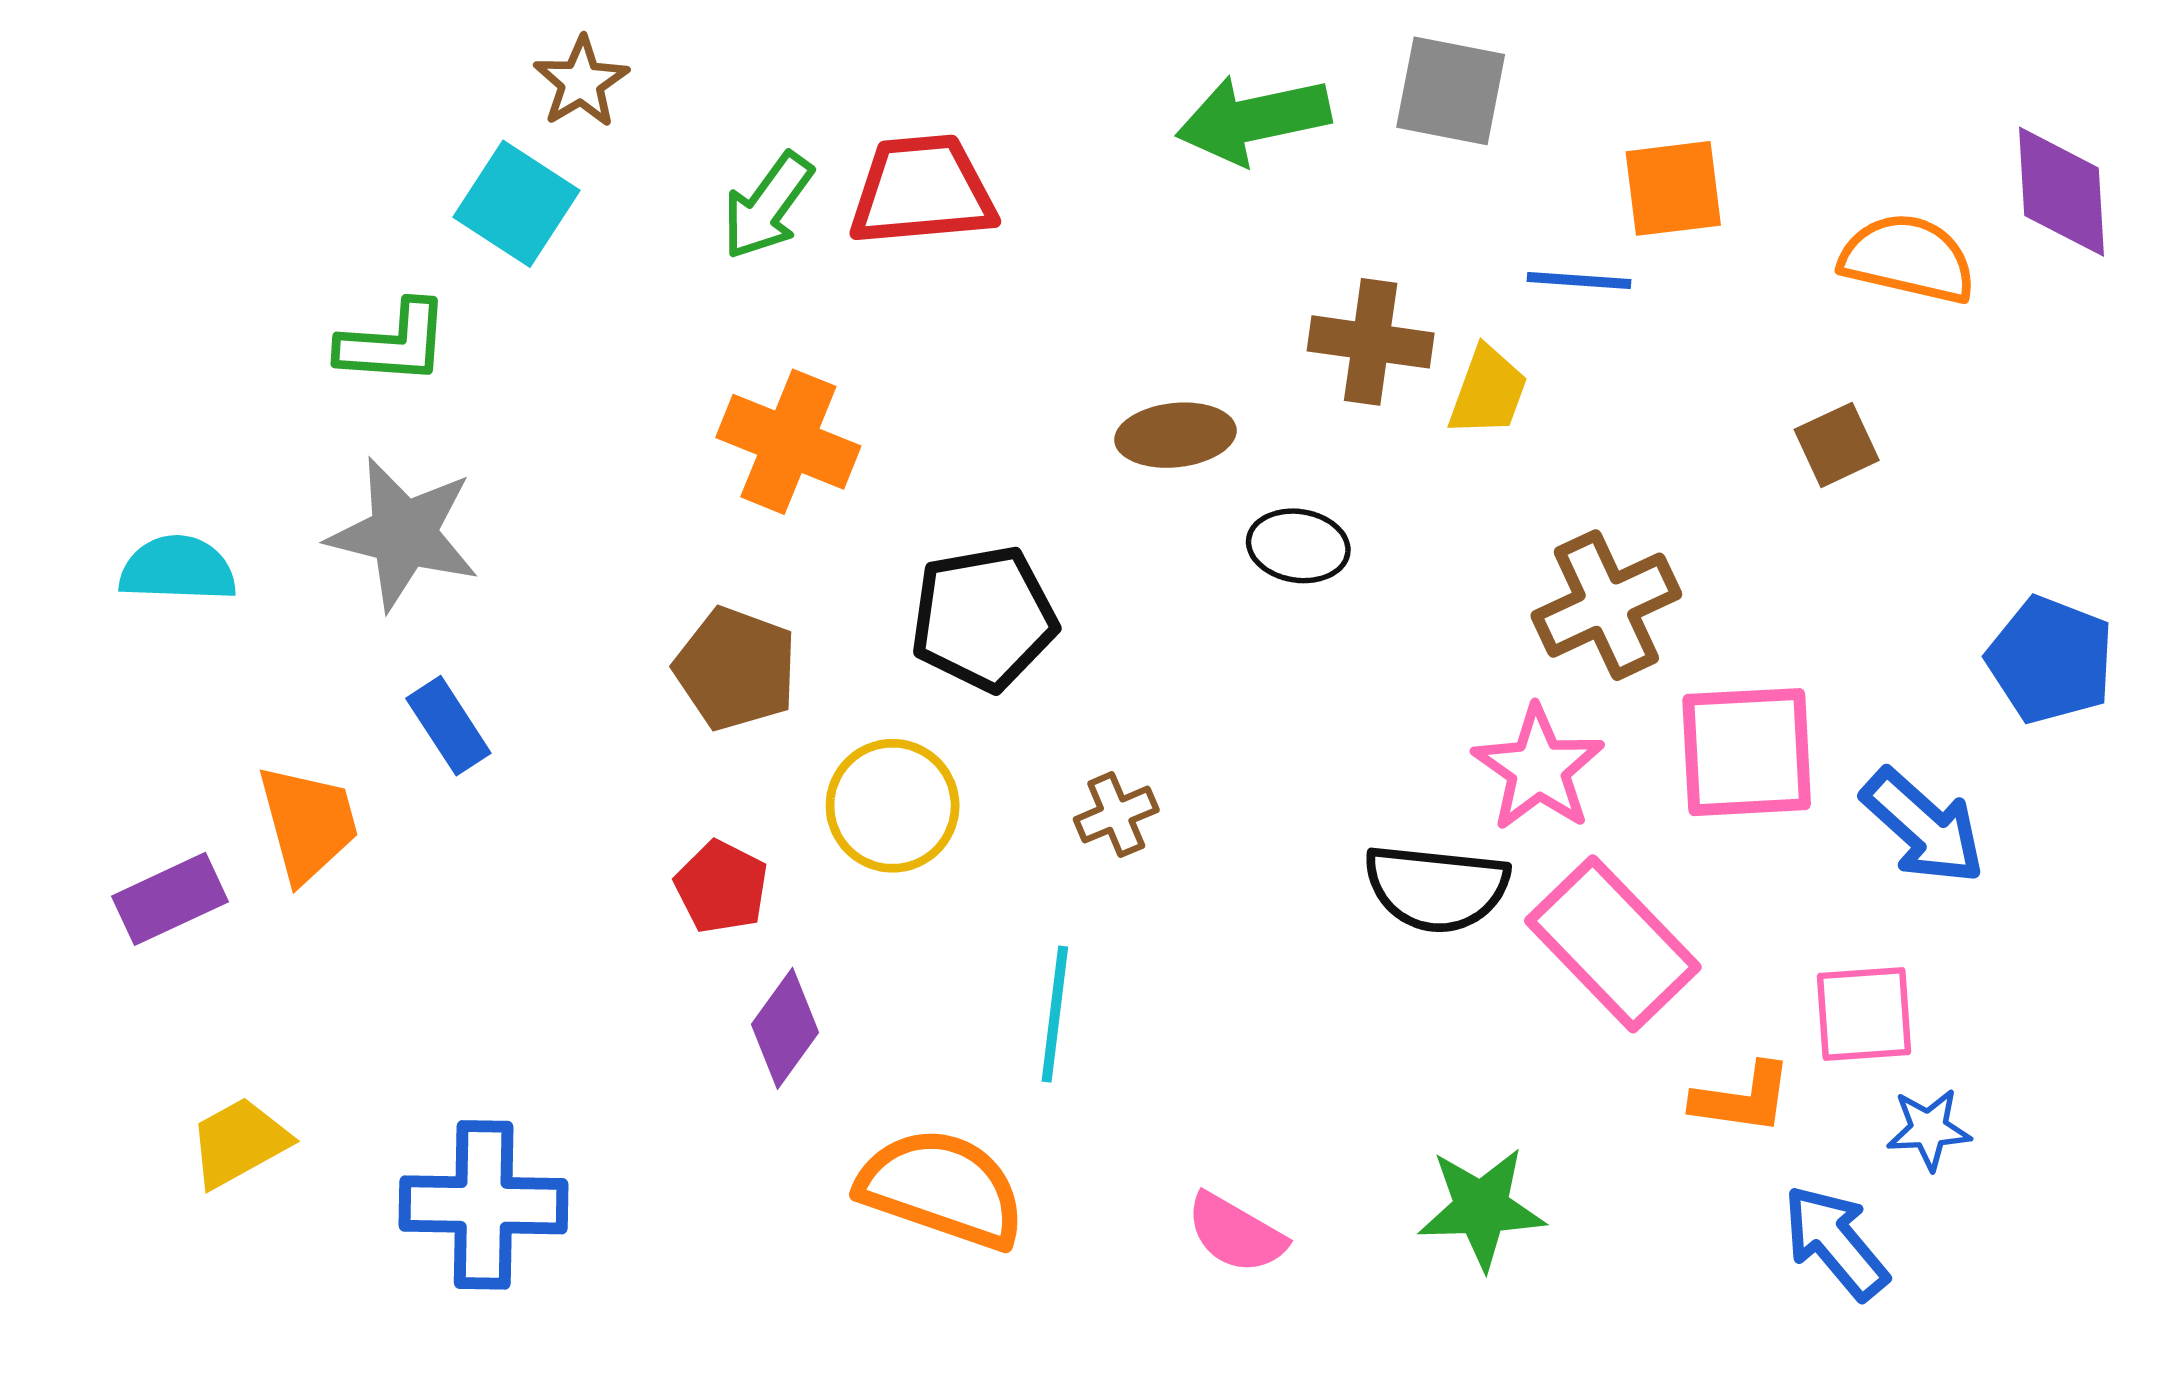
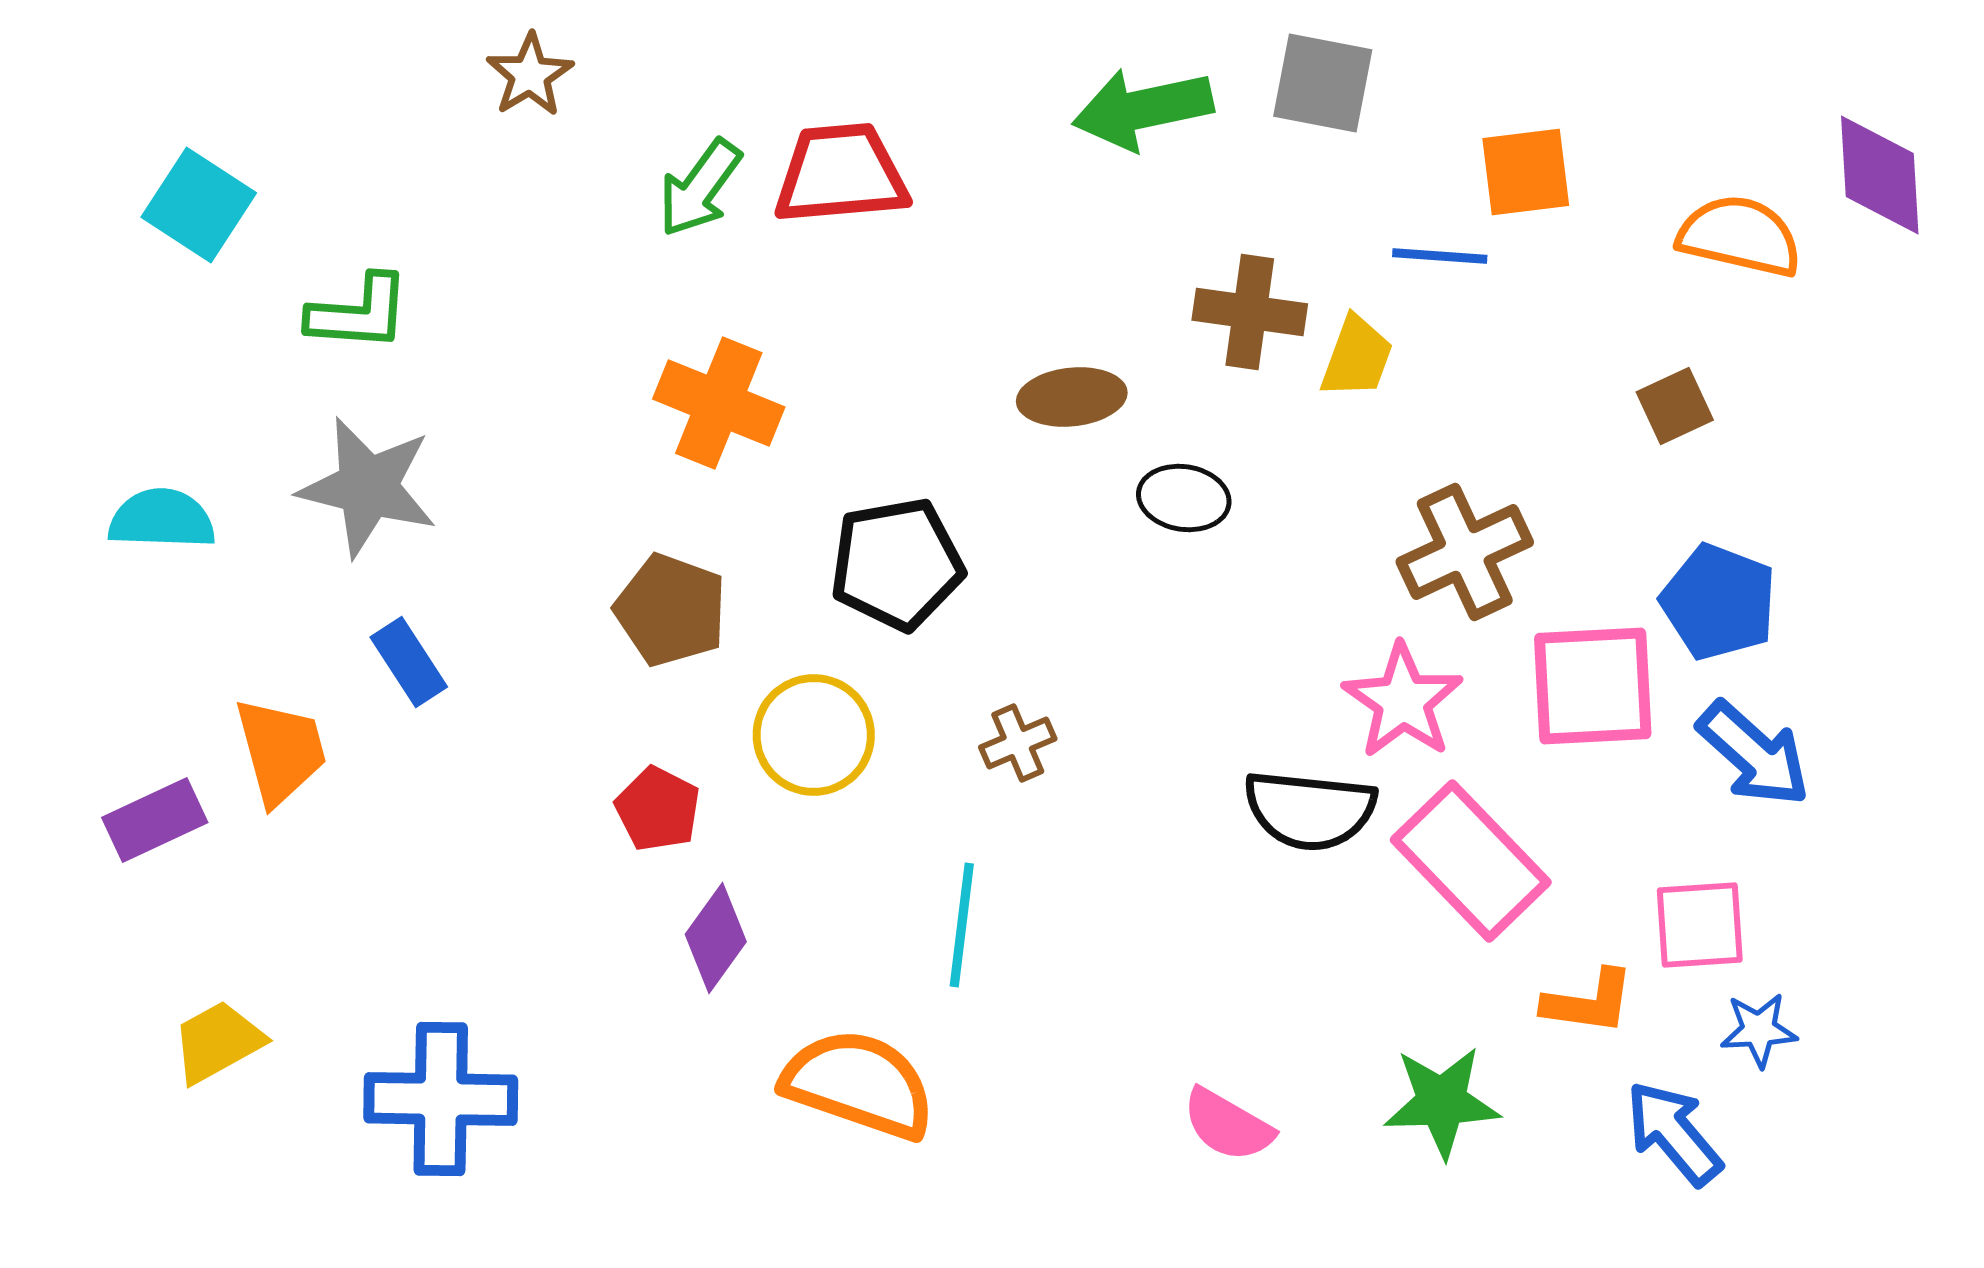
cyan square: (516, 204) -> (199, 205), moved
blue pentagon: (2050, 660) -> (1719, 602), moved
green star: (1481, 1208) -> (1442, 1102), moved
pink semicircle: (1236, 1233) -> (1228, 1125), moved

